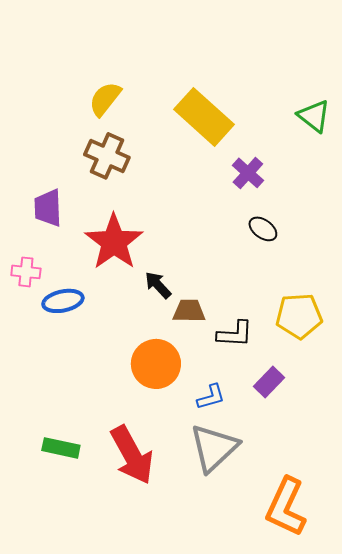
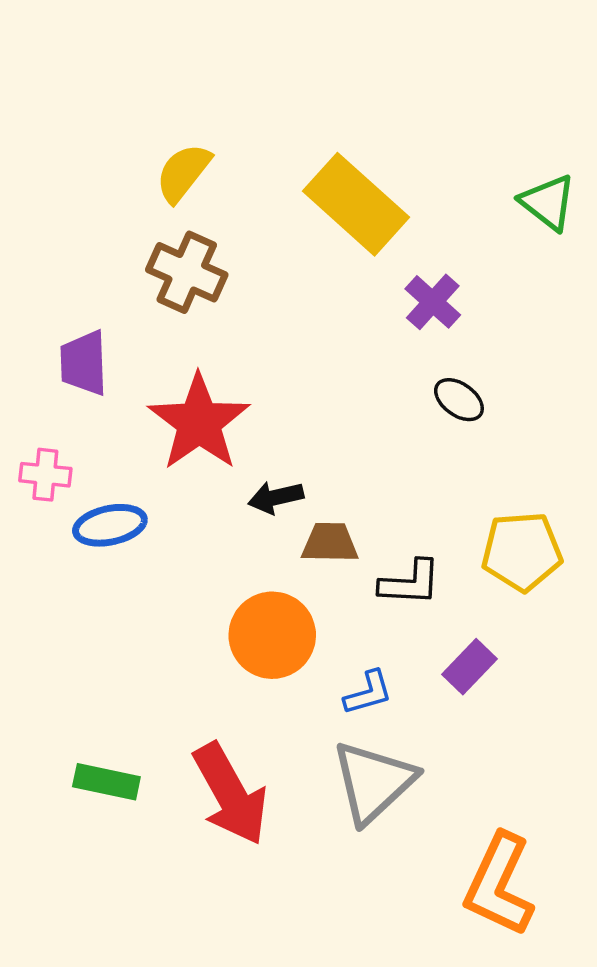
black arrow: (158, 285) -> (276, 497), turned -60

